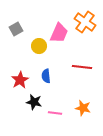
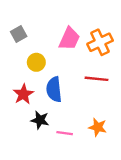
orange cross: (85, 22) -> (100, 42), moved, turned 30
yellow circle: (39, 46) -> (36, 62), moved
blue semicircle: (46, 76) -> (54, 89), size x1.5

